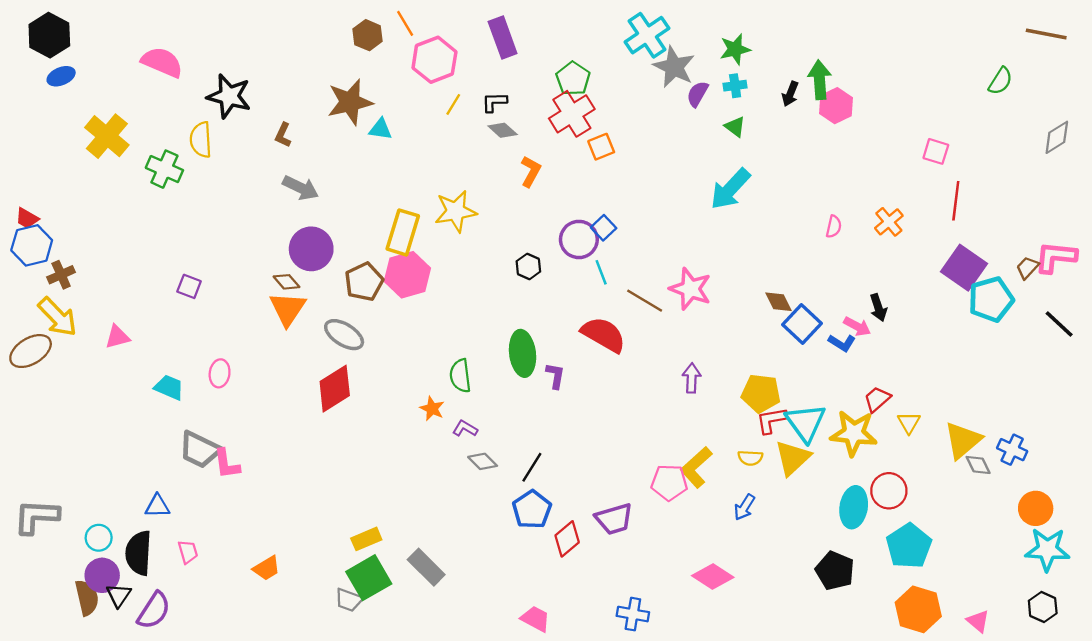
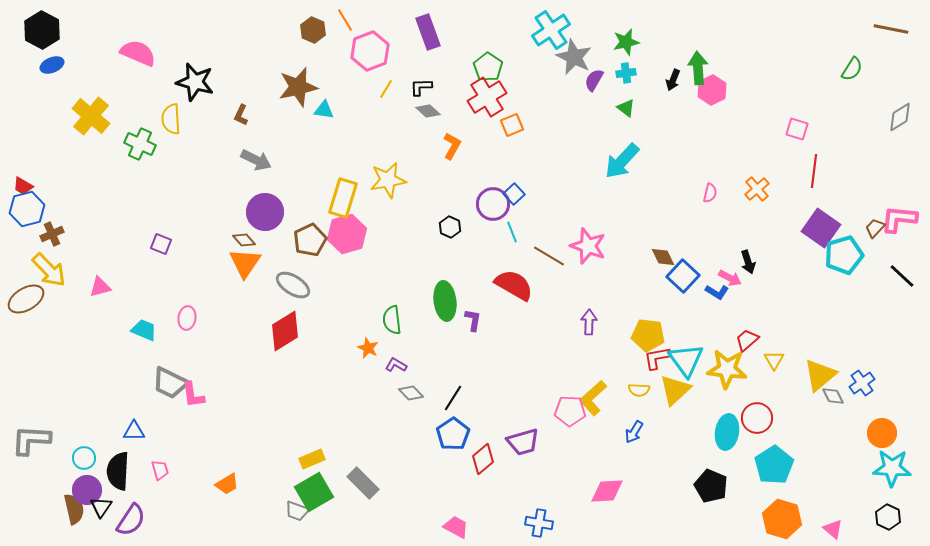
blue cross: (1012, 450) -> (862, 383), turned 30
pink diamond: (713, 576) -> (607, 491), turned -36

